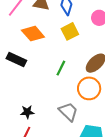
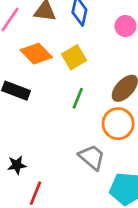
yellow square: (70, 31) -> (74, 57), moved
black star: (27, 112) -> (17, 165), moved

